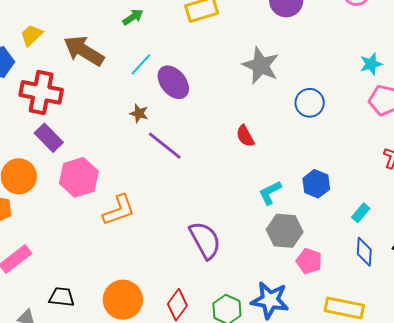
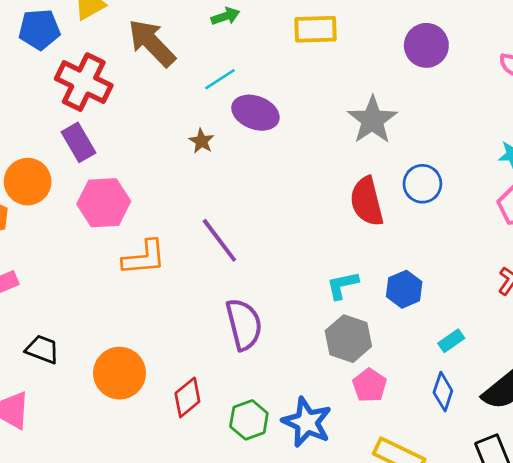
purple ellipse: (173, 82) -> (255, 113), turned -44
red semicircle: (245, 136) -> (367, 201), moved, size x1.6
purple line: (165, 146) -> (219, 240), moved

